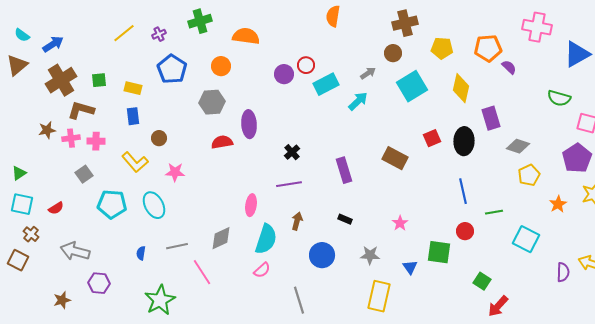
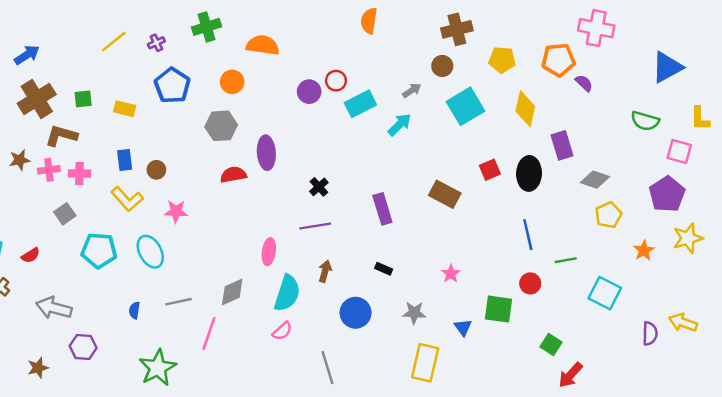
pink cross: (537, 27) -> (596, 28), moved
blue rectangle: (133, 116) -> (125, 160), moved
pink line: (202, 272) -> (209, 333), turned 52

